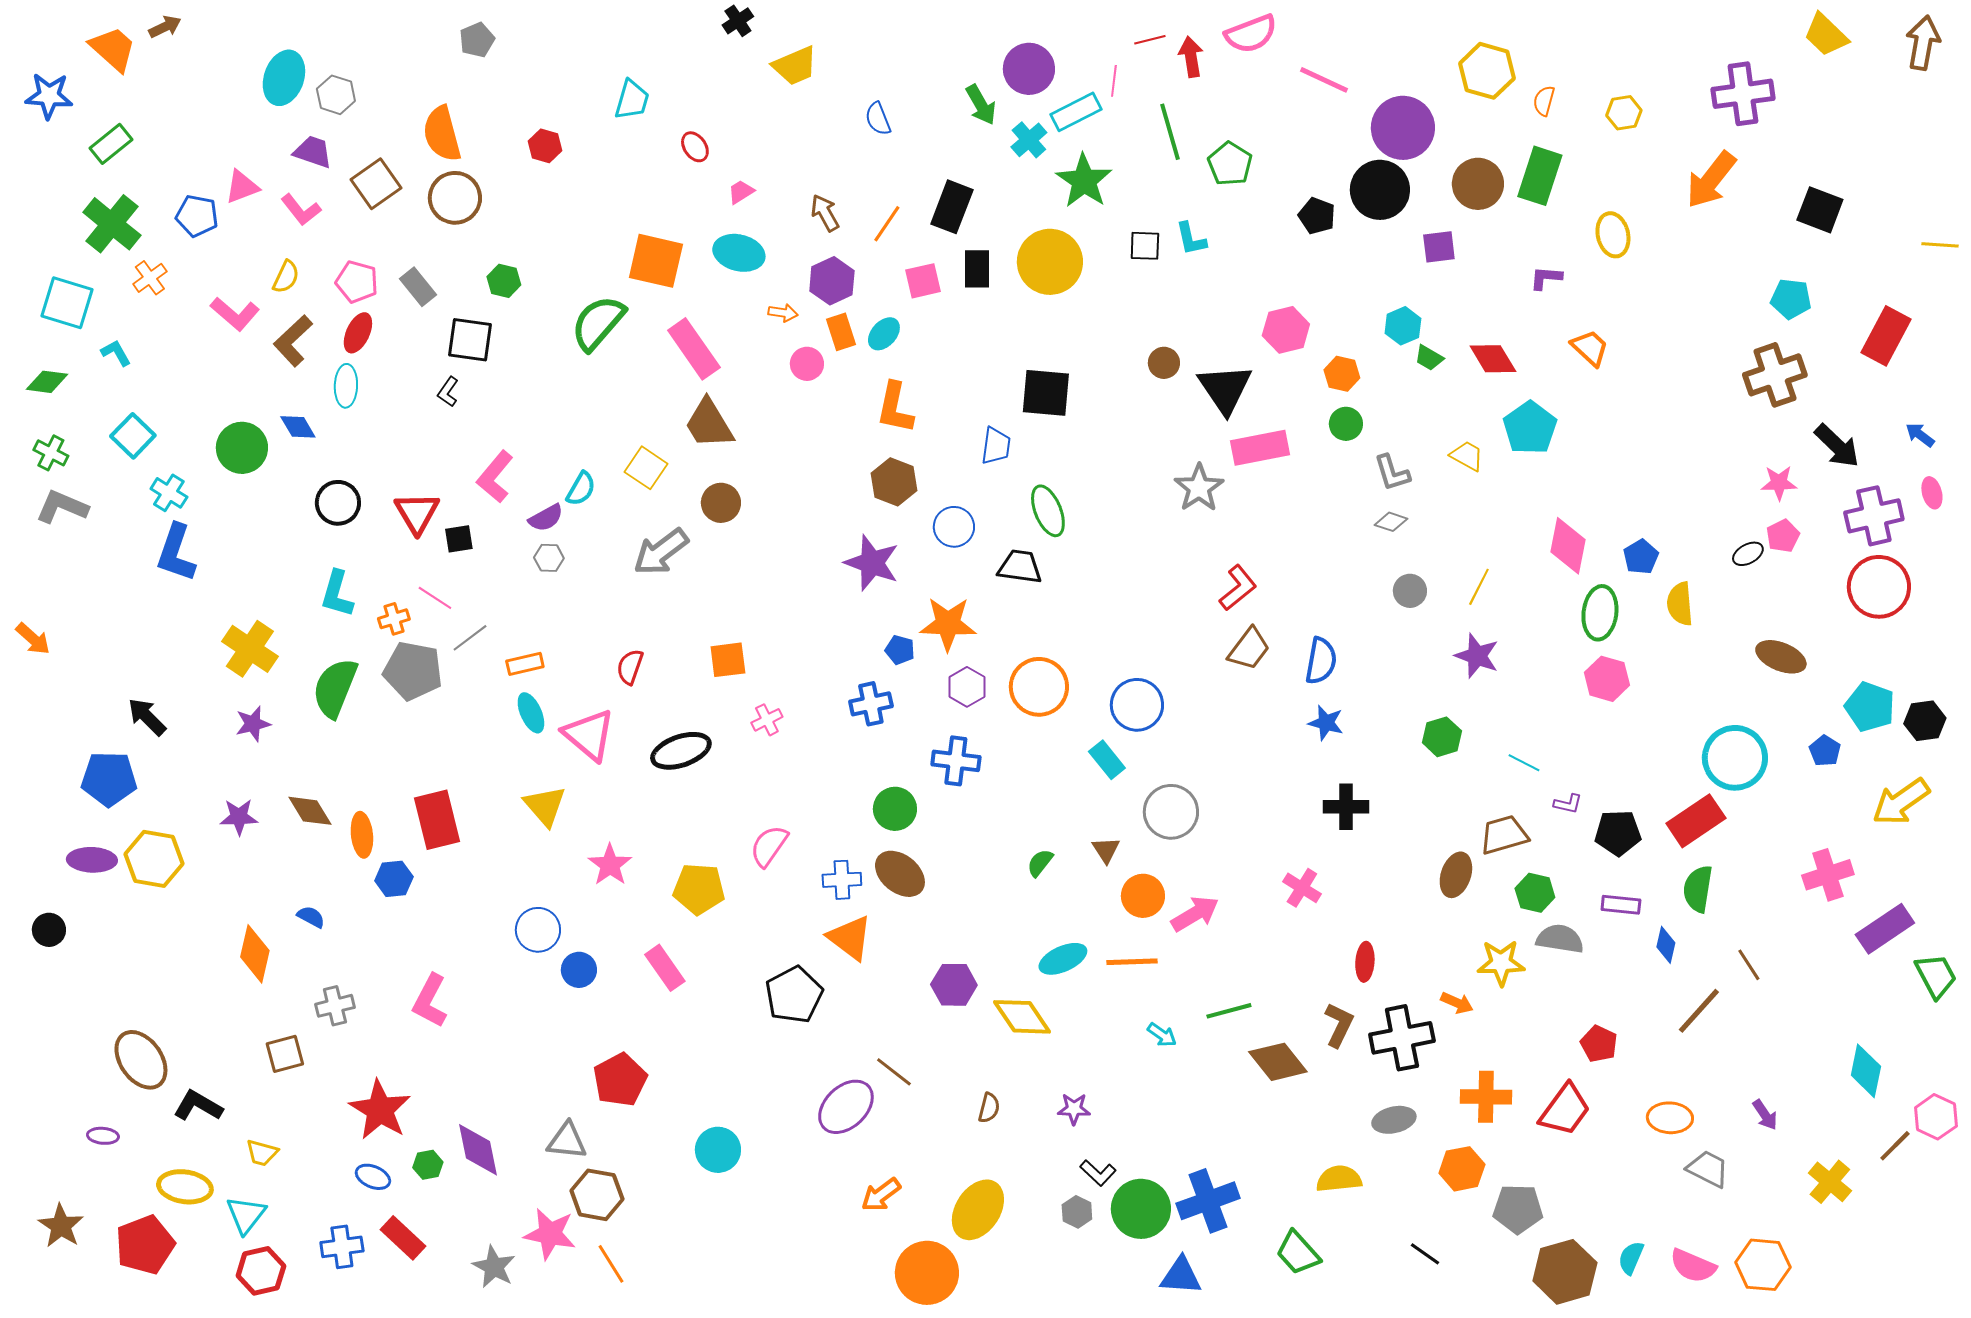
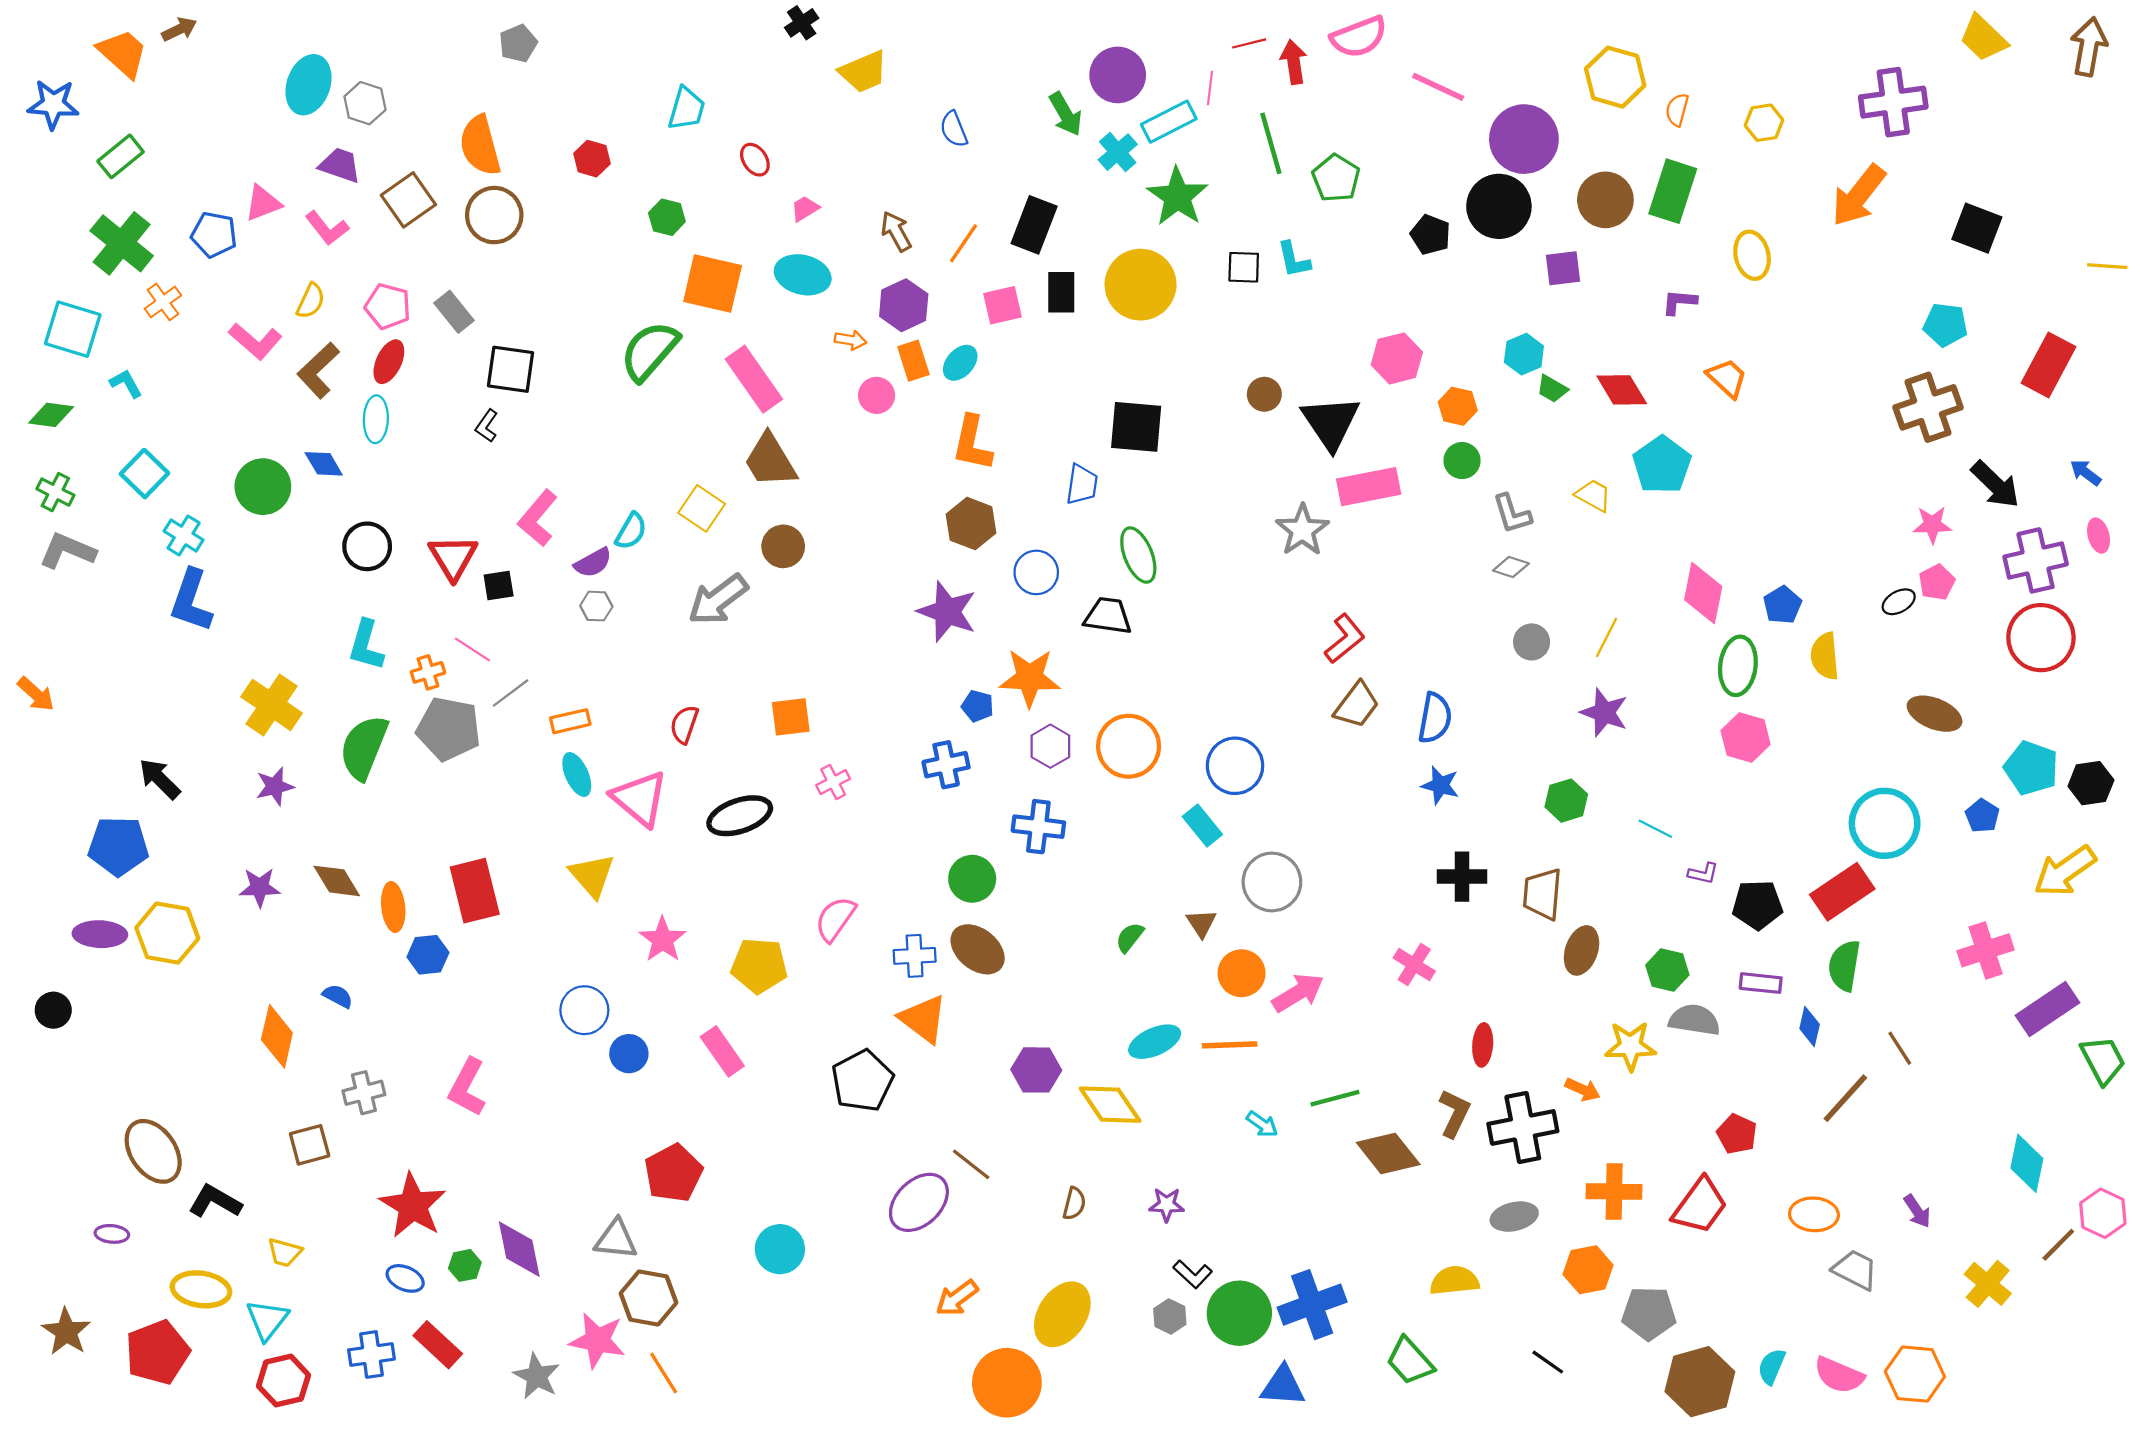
green hexagon: (504, 281) -> (667, 217), moved
brown trapezoid: (1504, 835) -> (1542, 894), moved, turned -69

